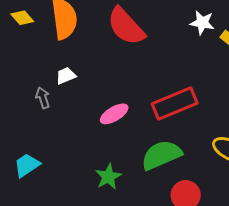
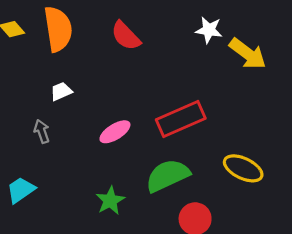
red semicircle: (126, 26) -> (126, 36), size x0.7
gray arrow: (43, 98) -> (42, 131), moved

